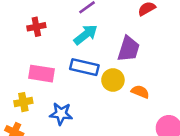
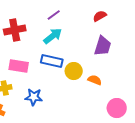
red cross: (36, 27) -> (15, 30), size x1.5
purple trapezoid: (129, 49) -> (103, 46), moved

